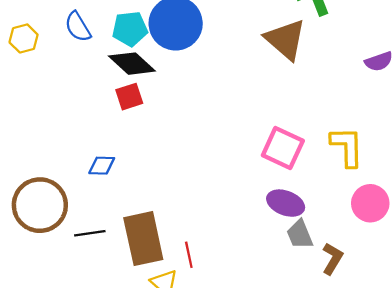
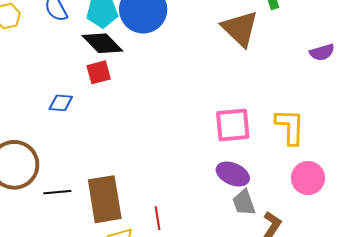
pink square: (283, 148) -> (233, 125), turned -33
blue diamond: (102, 166) -> (61, 103), moved
red line: (189, 255) -> (157, 218), moved

